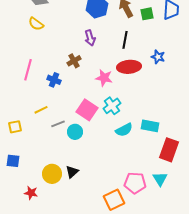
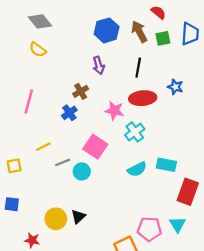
blue cross: (54, 80) -> (69, 113), moved, turned 32
cyan cross: (112, 106) -> (135, 132), moved

